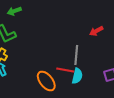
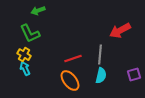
red arrow: (96, 31) -> (120, 31), size x1.5
red line: (65, 70) -> (73, 59), moved, turned -30

